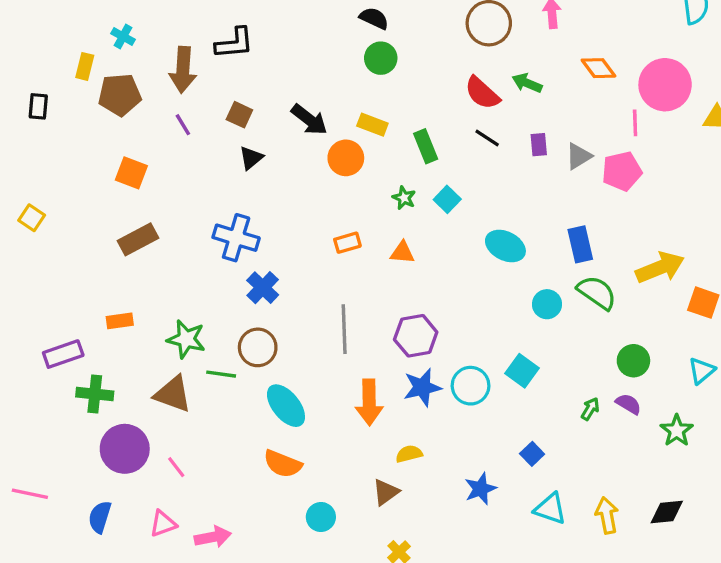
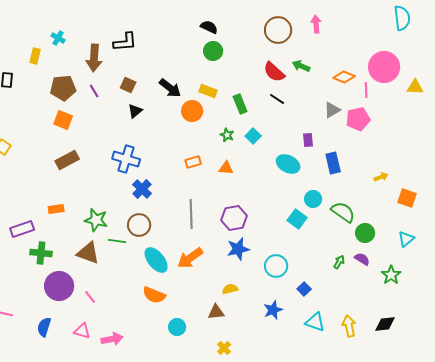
orange diamond: (599, 68) -> (344, 77), moved, turned -30
brown pentagon: (120, 95) -> (63, 88), moved
purple rectangle: (539, 145) -> (308, 140), moved
yellow arrow: (660, 268) -> (381, 177), size x0.5
green semicircle: (597, 293) -> (343, 212), moved
cyan square: (522, 371) -> (297, 219), moved
cyan circle: (471, 386) -> (276, 266), moved
orange arrow: (369, 402) -> (190, 258), moved, turned 56
brown triangle: (386, 492) -> (216, 312), turned 30
pink triangle: (163, 524) -> (82, 331), turned 36

